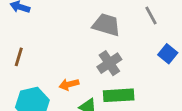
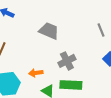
gray trapezoid: (106, 25) -> (49, 31), moved

